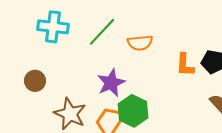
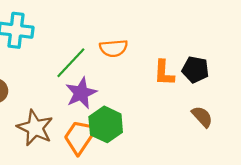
green line: (102, 32) -> (71, 63), moved

